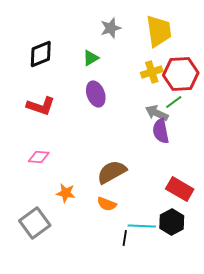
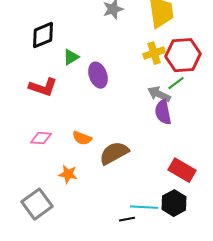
green triangle: (91, 58) -> (71, 57), moved
orange semicircle: (107, 204) -> (82, 138), moved
black line: (125, 238) -> (127, 219), turned 70

